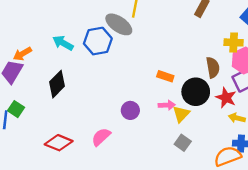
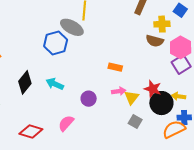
yellow cross: (234, 42) -> (162, 24), moved
cyan arrow: (63, 43) -> (55, 84), moved
brown semicircle: (213, 67) -> (155, 41), moved, turned 120
black circle: (196, 92) -> (161, 103), moved
red star: (226, 98) -> (153, 89), moved

